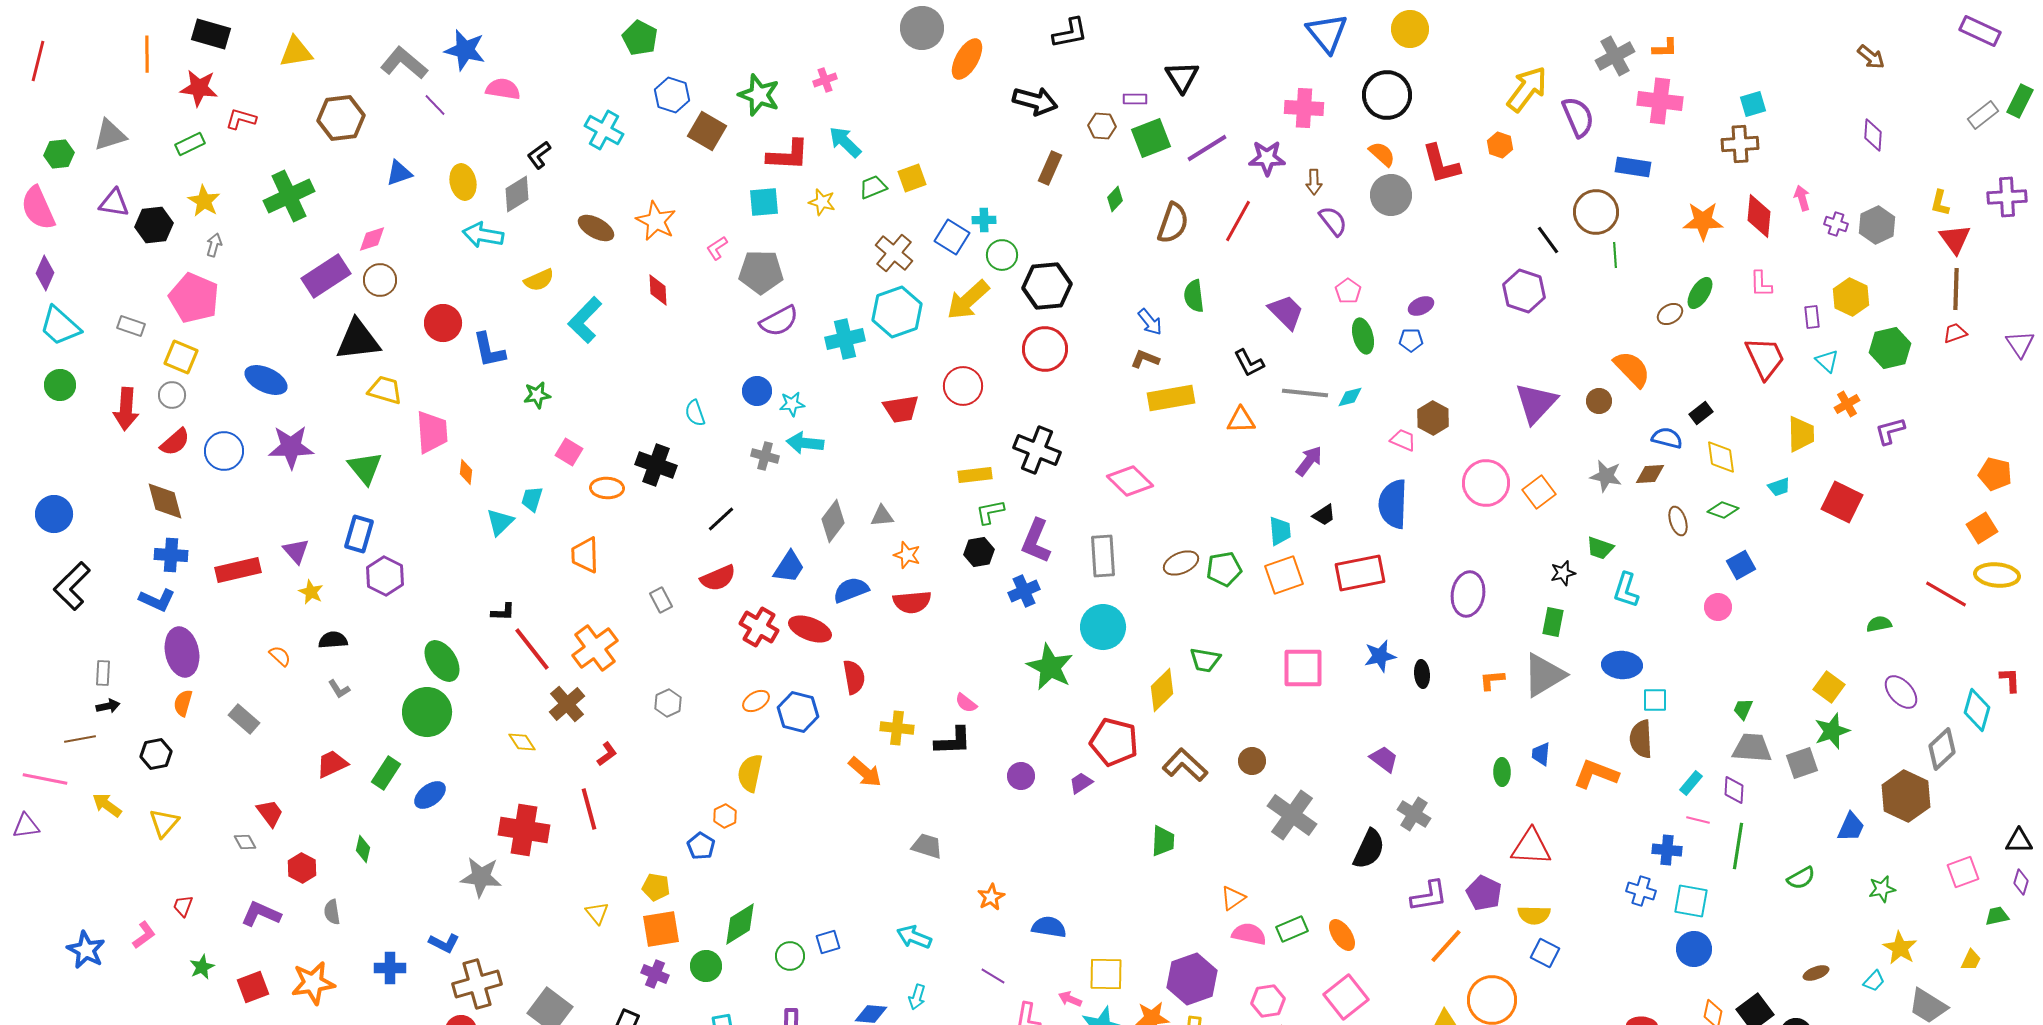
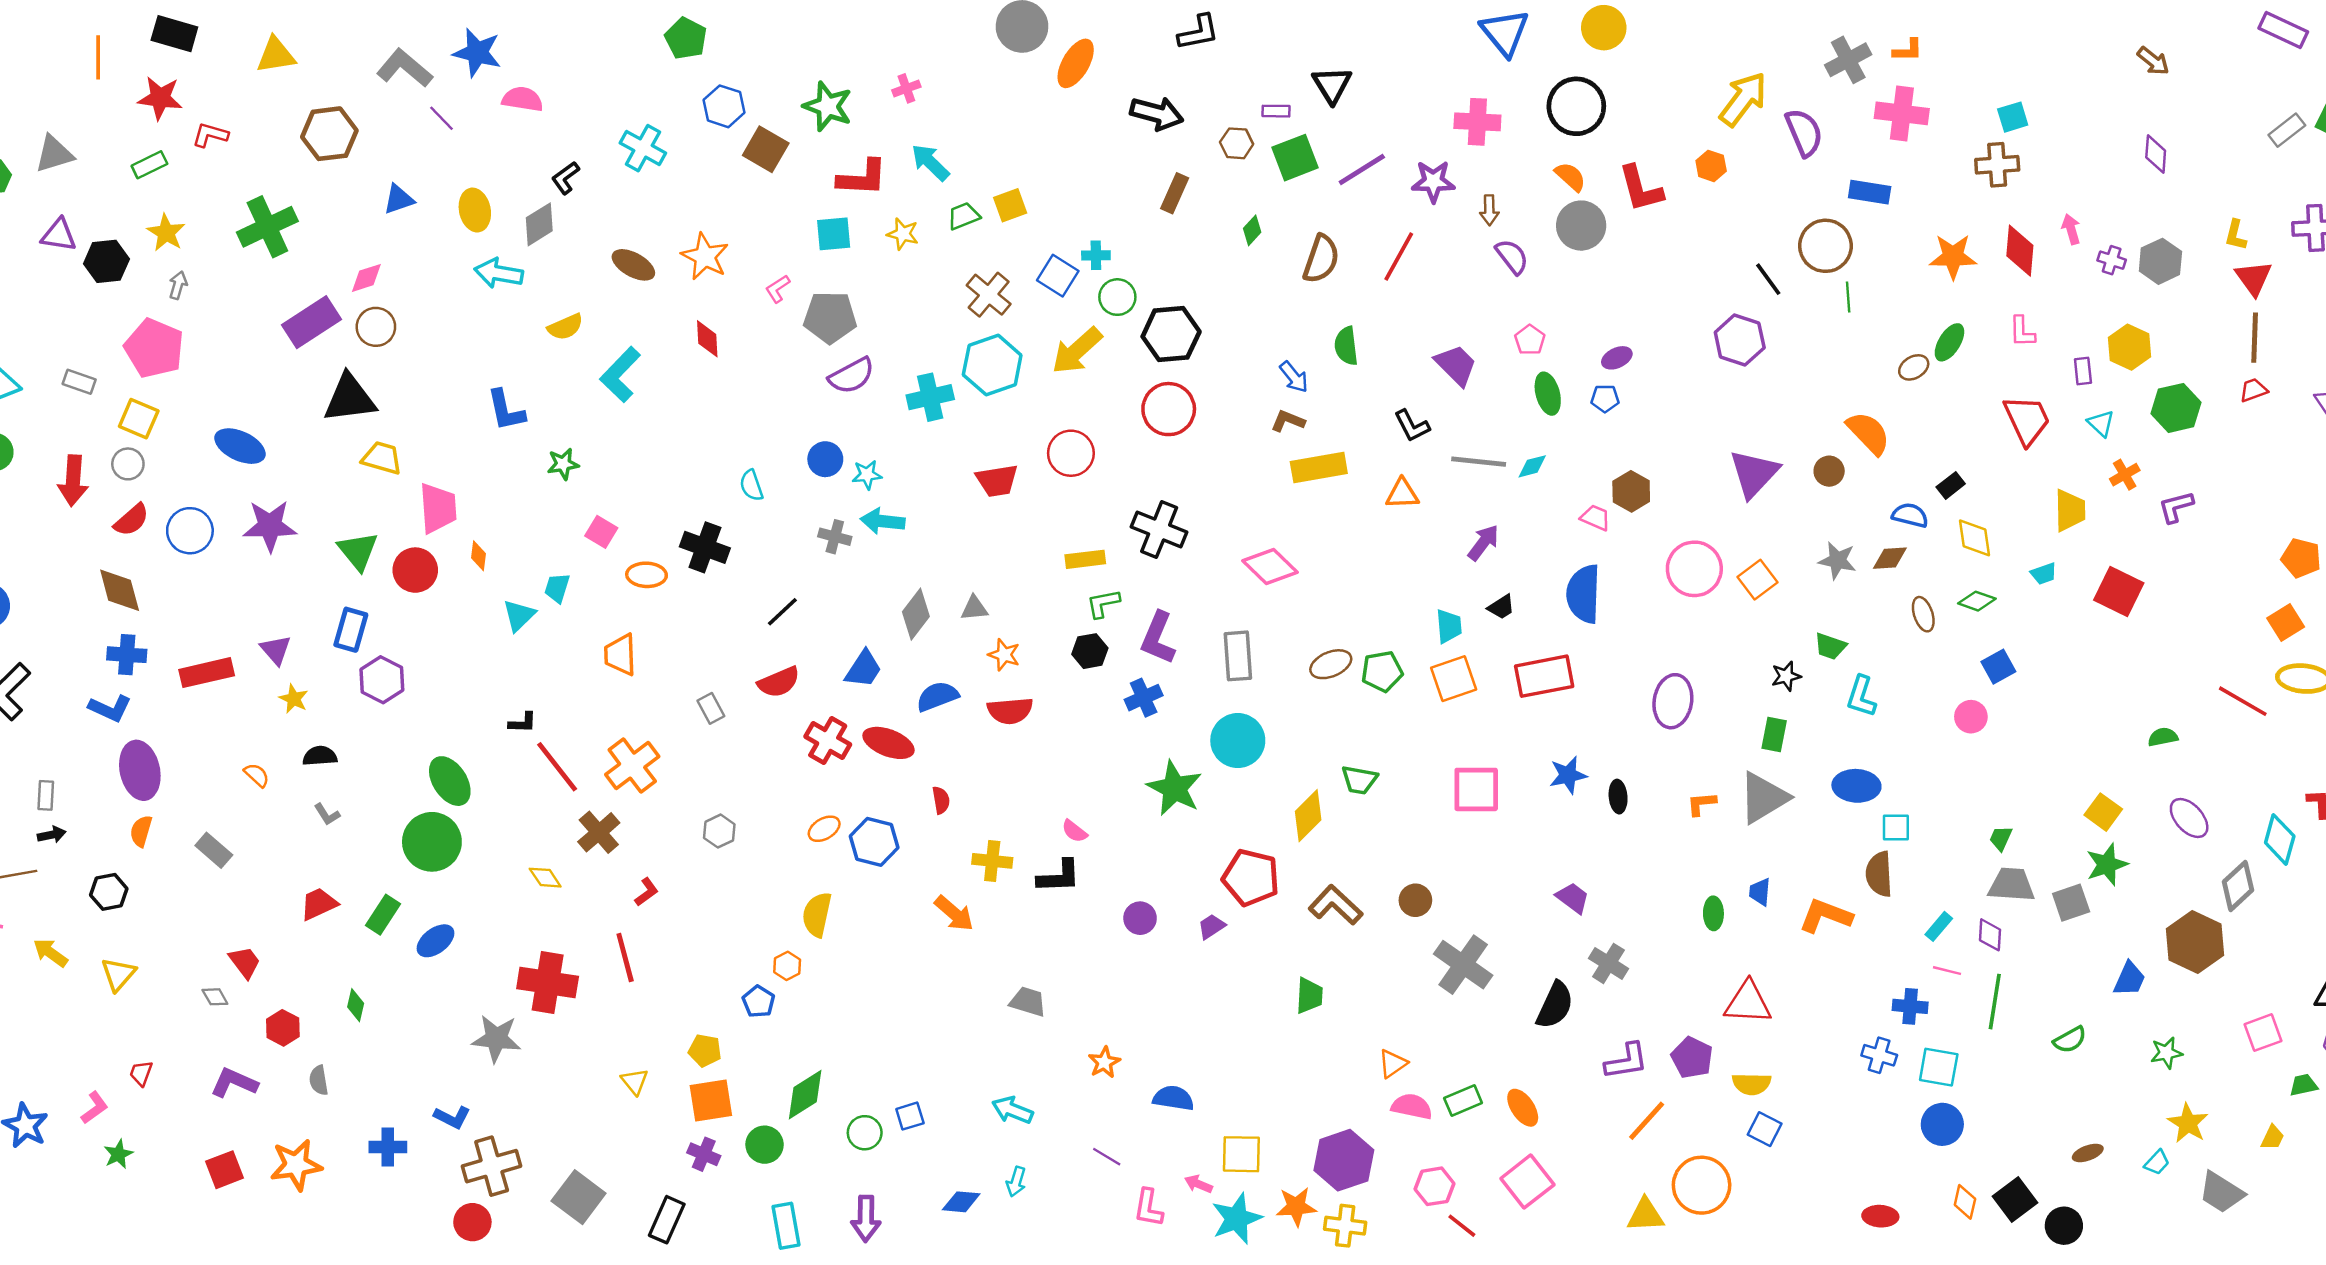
red circle: (443, 323) -> (415, 570), moved
red semicircle: (854, 677) -> (941, 800), size x0.7
green star: (202, 967) -> (118, 1154), moved

